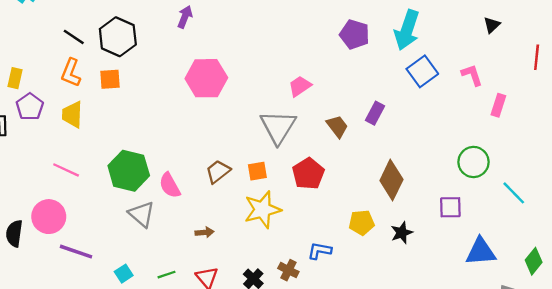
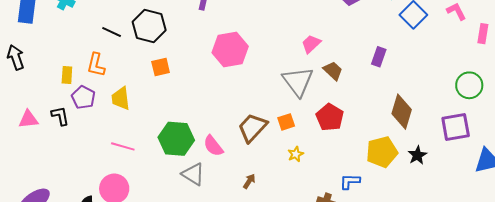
orange L-shape: (71, 73) -> (96, 65), moved
orange square: (110, 79) -> (161, 67), moved
brown trapezoid: (337, 126) -> (333, 71), moved
brown trapezoid: (218, 172) -> (253, 128), size x1.4
purple square: (450, 207) -> (456, 127), size x1.4
yellow star: (262, 210) -> (296, 154), size x0.5
yellow pentagon: (362, 223) -> (382, 152), size x1.4
brown arrow: (205, 232) -> (249, 181), turned -42

